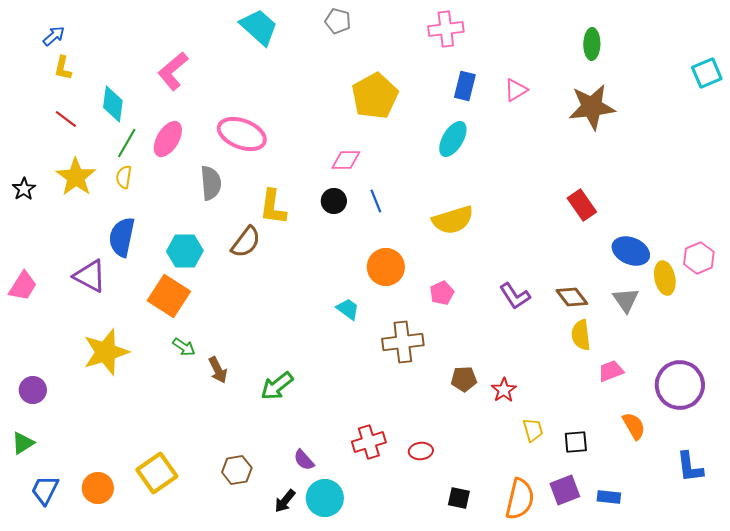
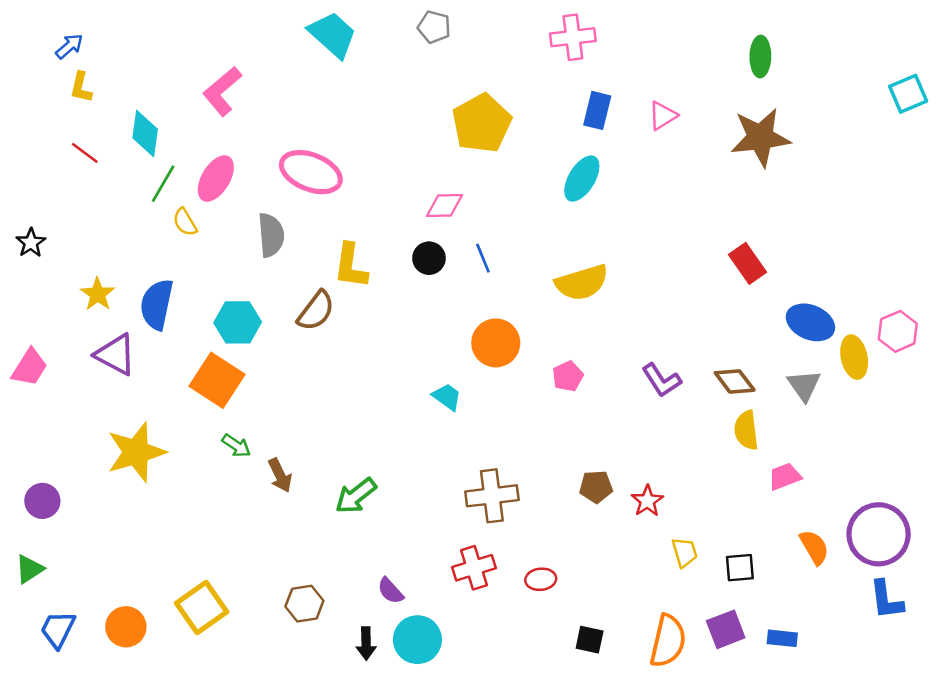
yellow star: (76, 177) -> (98, 294), moved, size x0.7
yellow semicircle: (124, 177) -> (185, 222), moved, turned -40
brown cross: (403, 342) -> (492, 496), moved
purple circle: (680, 385) -> (879, 534), moved
black arrow: (285, 501) -> (366, 643), turned -40

